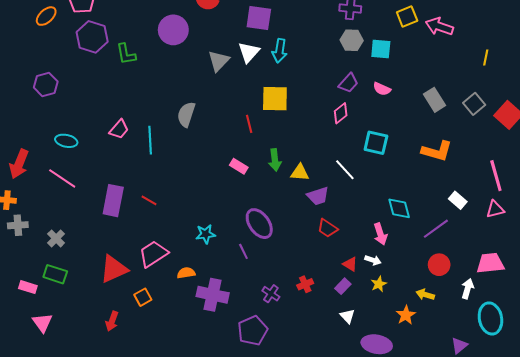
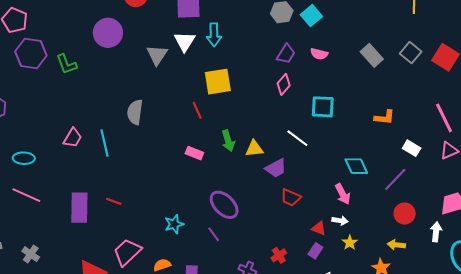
cyan square: (381, 49) -> (311, 16), turned -35
orange L-shape: (437, 151) -> (384, 117), moved, size x0.7

